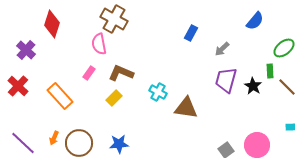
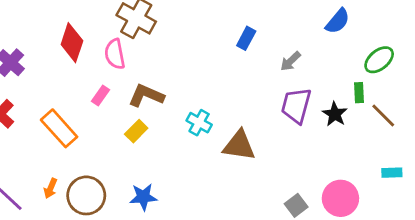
red diamond: (52, 24) -> (72, 43), moved

